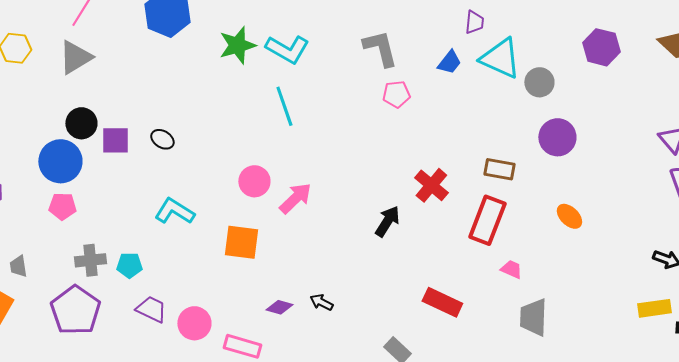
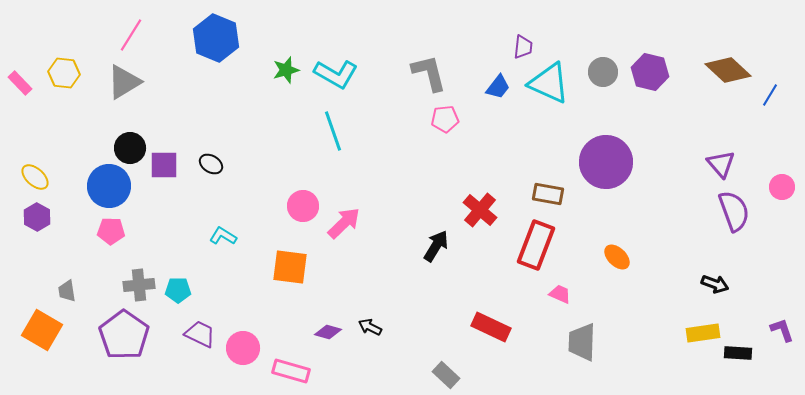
green star: (237, 45) -> (286, 70), size x0.7
gray circle: (539, 82) -> (603, 72), moved
purple circle: (557, 137) -> (606, 162), size x1.4
cyan L-shape: (174, 211) -> (223, 236), size x0.7
orange ellipse: (569, 216) -> (617, 257), moved

